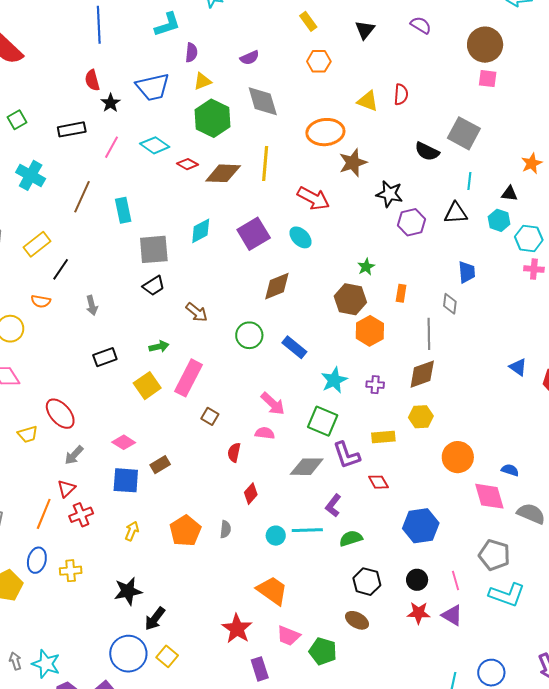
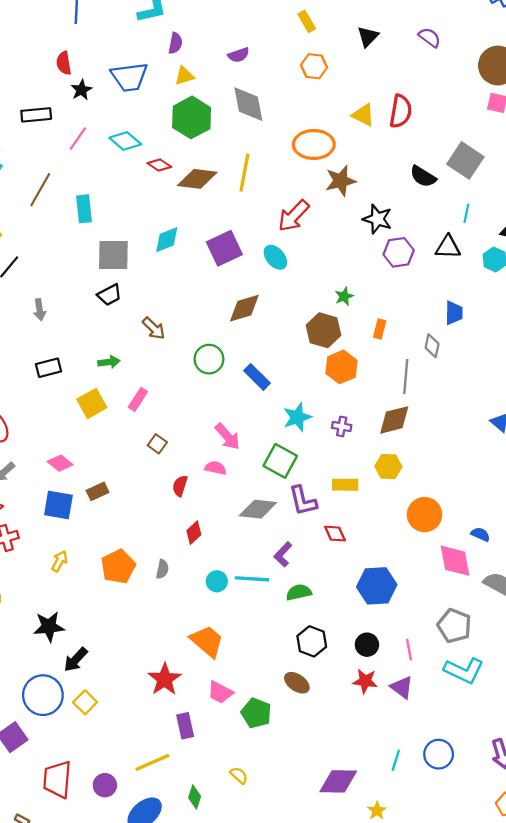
red semicircle: (401, 94) -> (401, 111), size x1.4
red arrow: (313, 198) -> (294, 216), turned 100
pink rectangle: (189, 378) -> (138, 399), size x0.6

